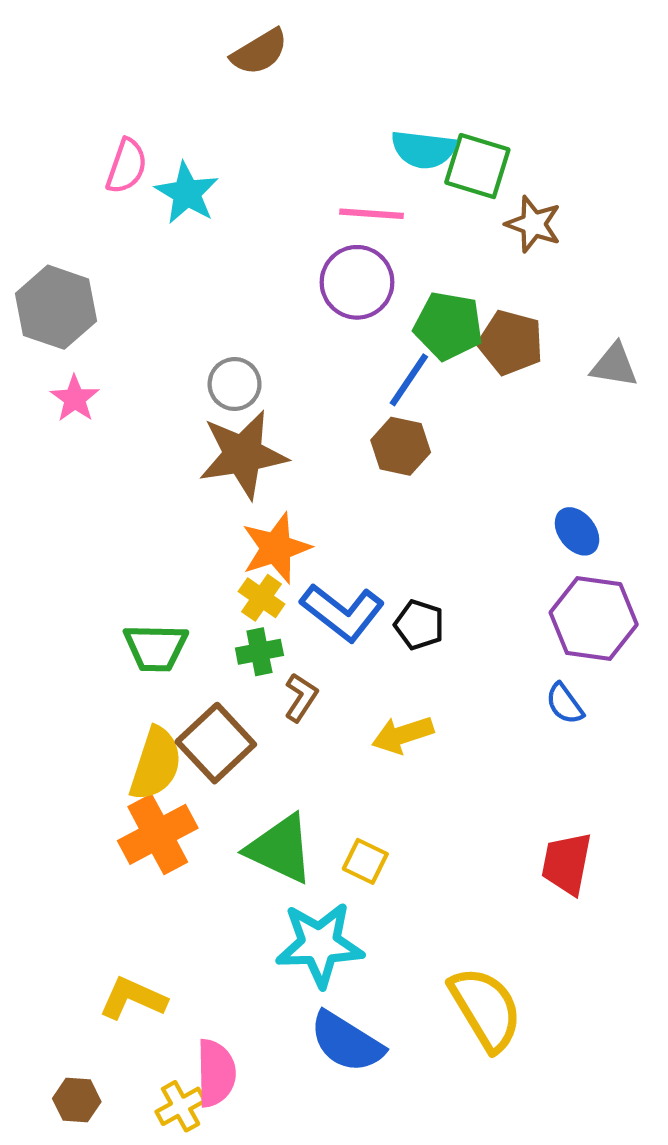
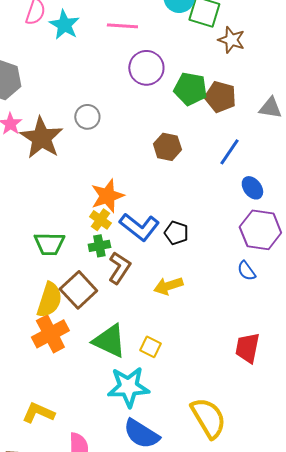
pink line: (372, 214) -> (122, 26), moved
blue line: (409, 380) -> (229, 152), moved
brown star: (243, 455) -> (41, 138), moved, turned -30
brown L-shape: (301, 697) -> (119, 268), size x1.4

